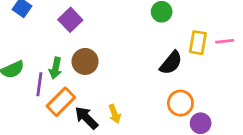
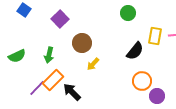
brown circle: (85, 61) -> (82, 43), moved
purple line: (39, 84) -> (37, 88), moved, turned 36
yellow arrow: (115, 114) -> (93, 64), moved, turned 64

